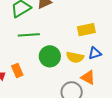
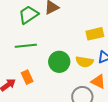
green line: (29, 35) -> (26, 46), moved

